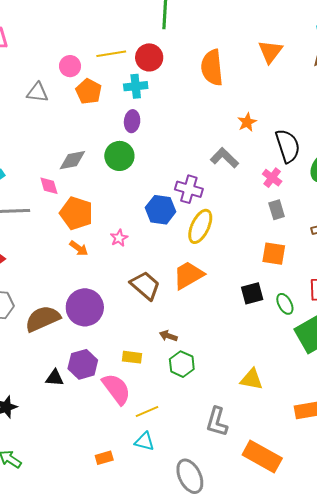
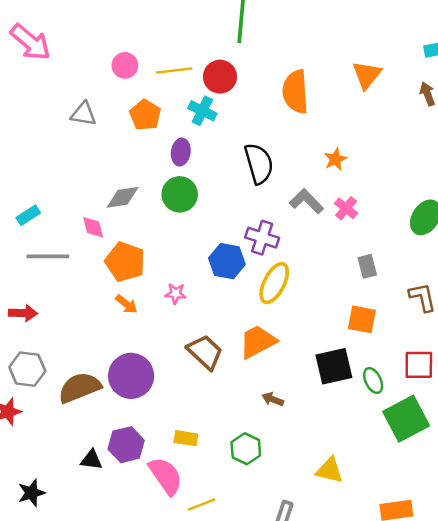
pink circle: (70, 66) -> (125, 65), moved
cyan cross: (136, 86) -> (202, 111), turned 30
purple ellipse: (132, 121) -> (181, 152), moved
black semicircle: (288, 146) -> (259, 164), moved
pink cross: (272, 178) -> (346, 208), moved
pink star: (119, 238) -> (176, 293), turned 30
black square: (252, 293) -> (334, 366), size x1.4
brown arrow: (168, 336) -> (273, 399), moved

